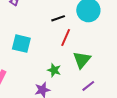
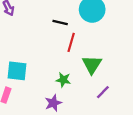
black line: (58, 18) -> (60, 23), turned 40
cyan square: (21, 44) -> (17, 71), moved

